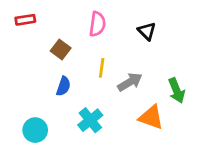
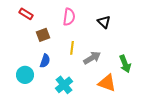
red rectangle: (25, 20) -> (26, 14), moved, turned 40
brown square: (61, 49) -> (43, 35), turned 32
cyan circle: (35, 130) -> (25, 75), moved

